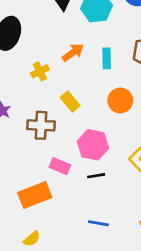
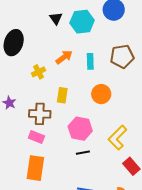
yellow rectangle: (70, 102) -> (62, 95), turned 49
pink rectangle: (60, 166) -> (36, 137), moved
orange rectangle: (35, 195) -> (35, 168), turned -60

